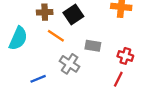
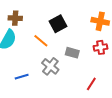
brown cross: (45, 12) -> (15, 18), moved
red cross: (125, 56) -> (101, 47), moved, turned -32

